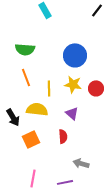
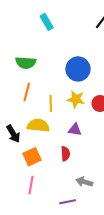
orange line: (26, 77) -> (27, 92), turned 36
purple triangle: (72, 113) -> (75, 130), turned -32
pink line: (33, 178) -> (31, 185), moved

